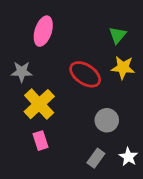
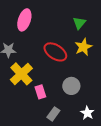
yellow star: (123, 68) -> (83, 47), turned -30
pink rectangle: (41, 141) -> (40, 92), moved
gray rectangle: (96, 158) -> (53, 114), moved

